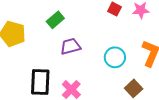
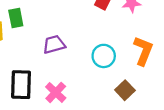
green rectangle: (55, 20) -> (16, 18), moved, turned -60

